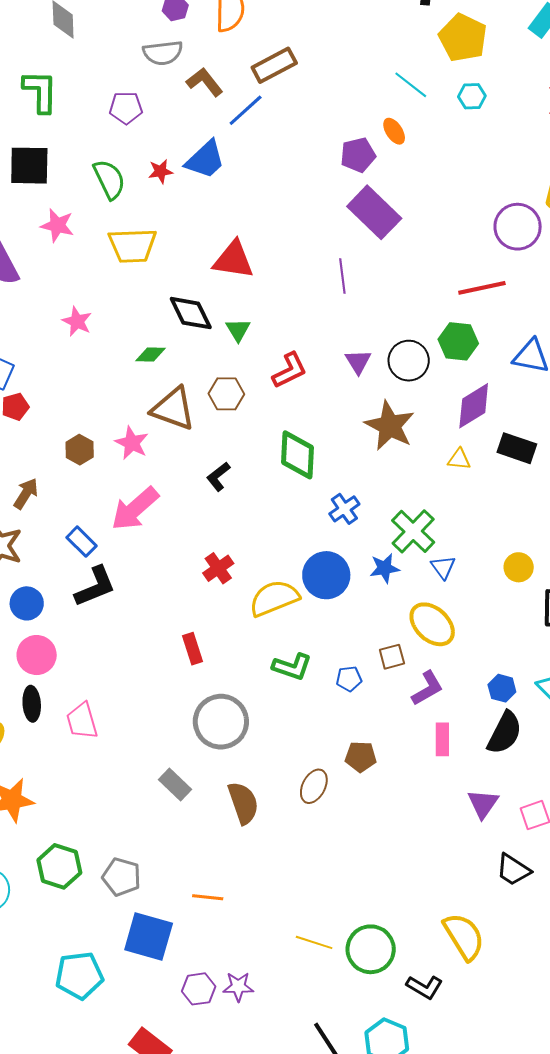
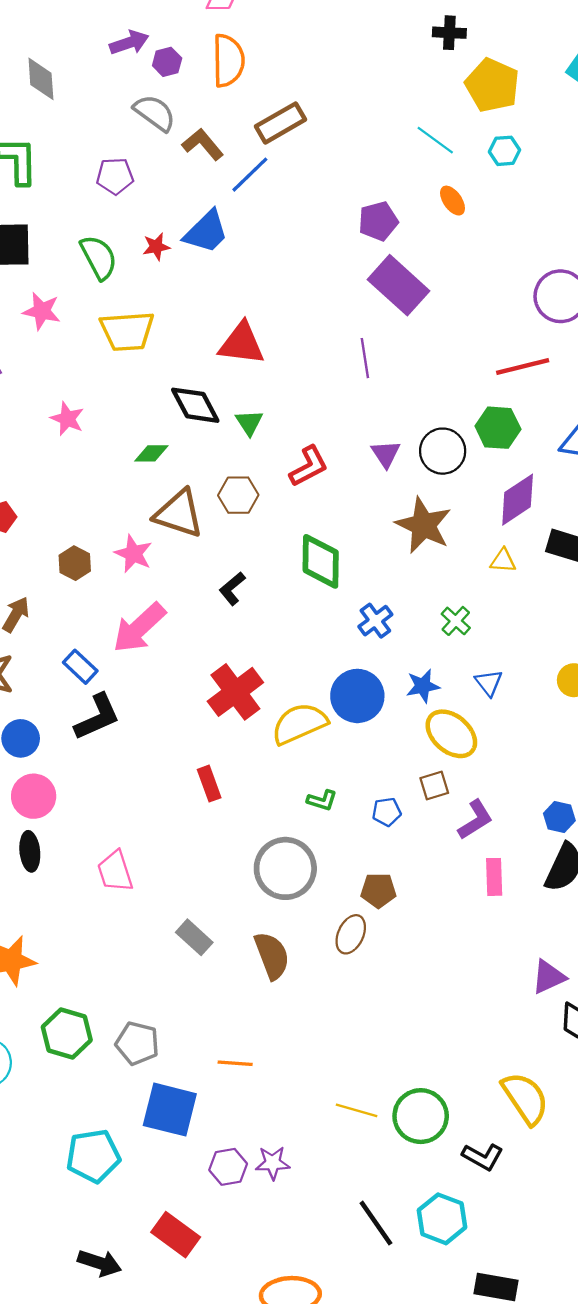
gray semicircle: (163, 53) -> (155, 113), turned -135
orange ellipse: (394, 131) -> (453, 201), moved
green cross: (413, 531) -> (456, 621), moved, size x0.6
red cross: (218, 568) -> (235, 692), size x1.6
yellow ellipse: (432, 624) -> (451, 734), moved
green L-shape: (292, 667) -> (322, 800), size x0.7
pink trapezoid: (82, 721) -> (115, 871), moved
gray circle: (221, 722) -> (285, 868), moved
brown pentagon: (361, 757) -> (378, 890), moved
purple triangle: (483, 804) -> (549, 977), moved, turned 32

